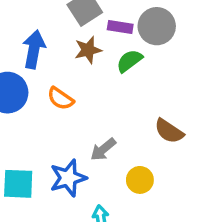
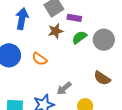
gray circle: (157, 26) -> (104, 40), moved
blue arrow: (34, 49) -> (22, 19), moved

